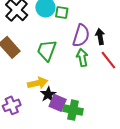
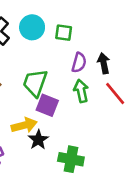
green square: (62, 13) -> (64, 33), moved
purple semicircle: (81, 36) -> (79, 63), size x0.7
purple square: (58, 103) -> (47, 105), moved

